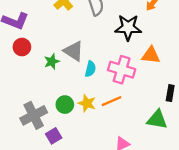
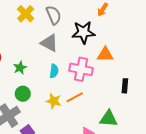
gray triangle: (74, 51) -> (49, 43), moved
green circle: (65, 105) -> (23, 94), moved
green triangle: (157, 120) -> (108, 119), moved

